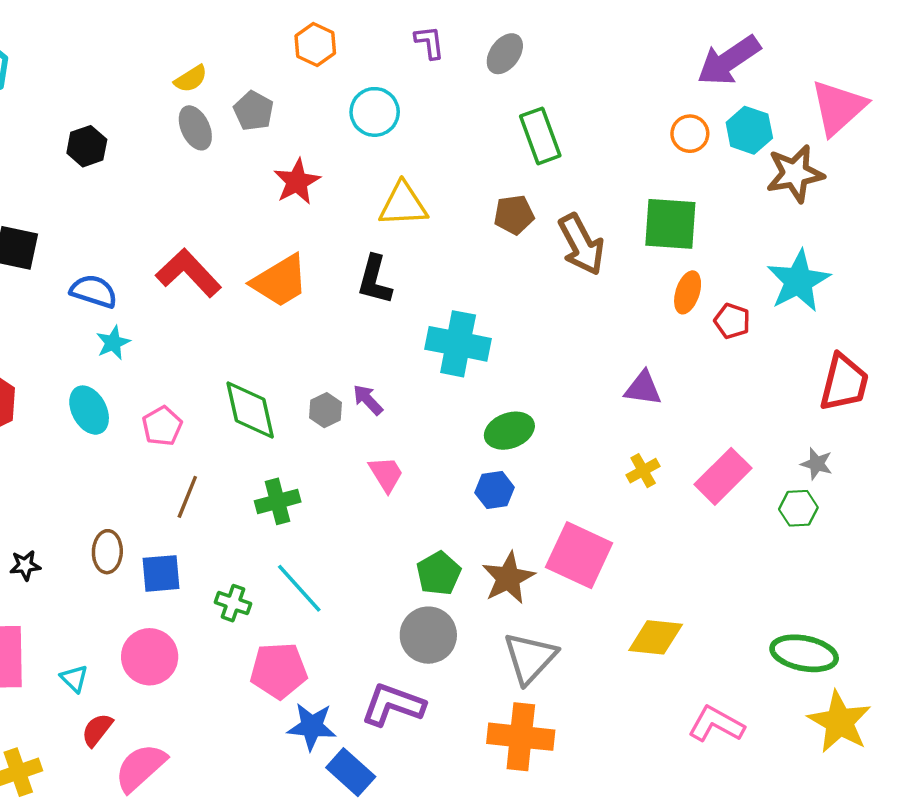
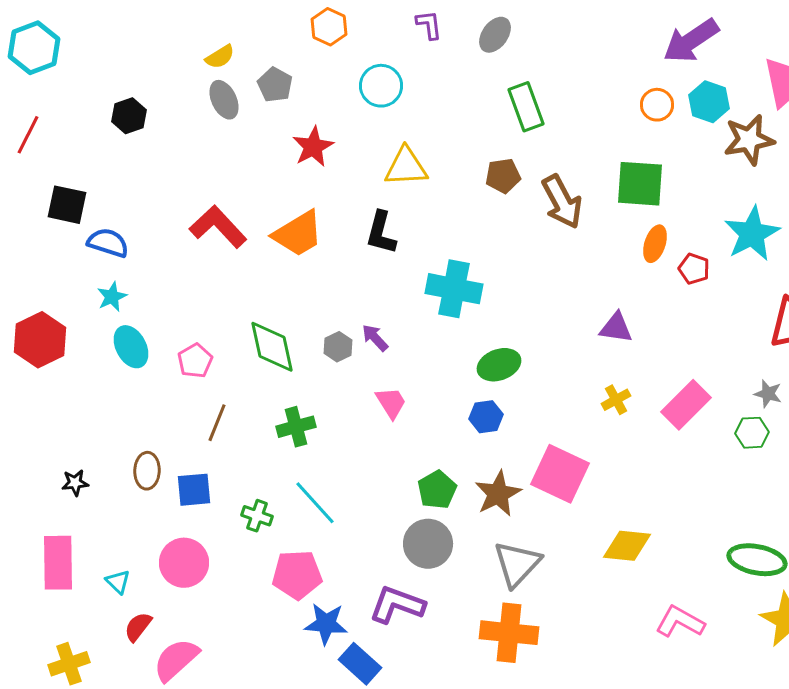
blue semicircle: (94, 291) -> (108, 243), moved
cyan star: (113, 343) -> (112, 297), moved

